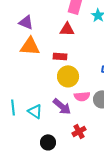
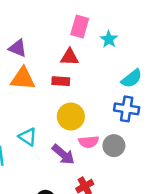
red rectangle: (60, 56) -> (61, 81), moved
cyan triangle: (35, 111) -> (28, 137), moved

